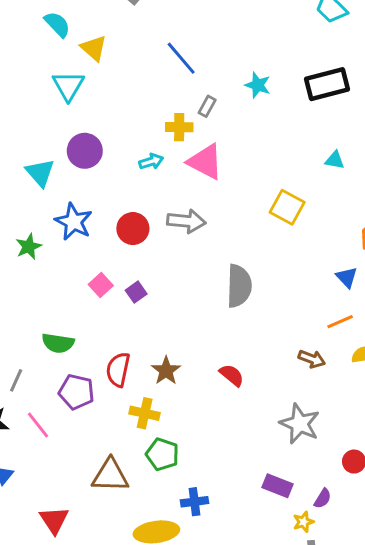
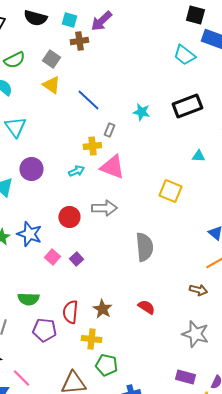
yellow triangle: (94, 48) -> (51, 85), moved
blue star: (74, 222) -> (29, 234), moved
pink line: (38, 425) -> (21, 378), moved

